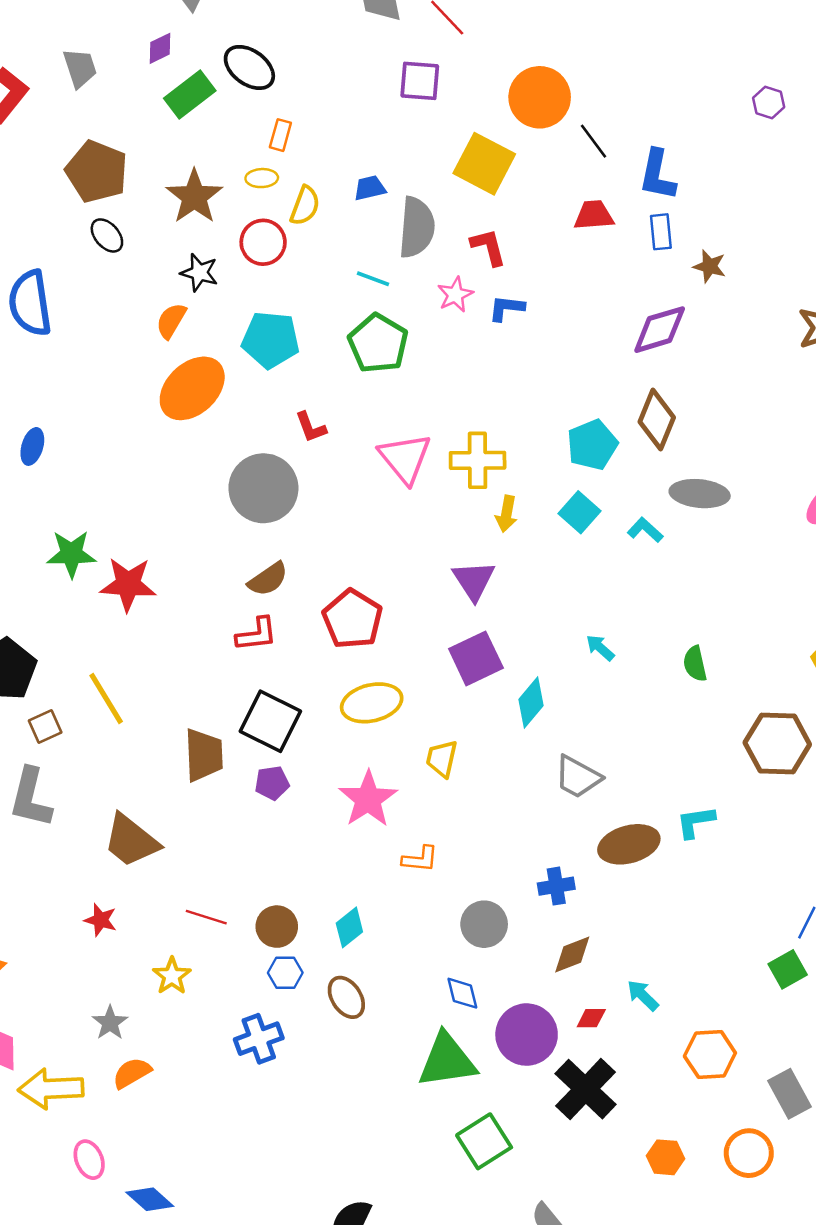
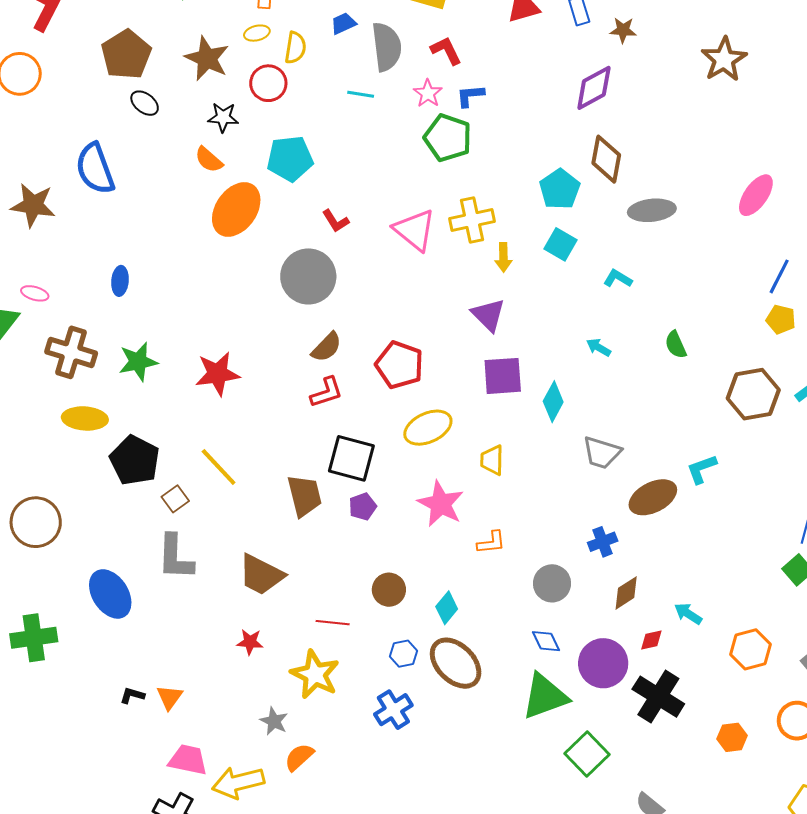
brown pentagon: (97, 172) -> (126, 54), turned 30
orange semicircle: (171, 321) -> (209, 160), turned -68
green pentagon: (378, 343) -> (448, 138), moved
cyan L-shape: (645, 530) -> (618, 279), moved
green star: (71, 554) -> (138, 362), moved
purple square: (476, 658) -> (503, 376), turned 33
brown circle: (277, 927) -> (389, 590), moved
yellow star: (172, 976) -> (315, 674), size x1.6
brown ellipse: (346, 997) -> (456, 663), size x1.6

